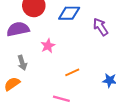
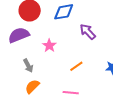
purple arrow: (101, 27) -> (88, 32), moved
orange semicircle: (12, 84) -> (32, 86), moved

